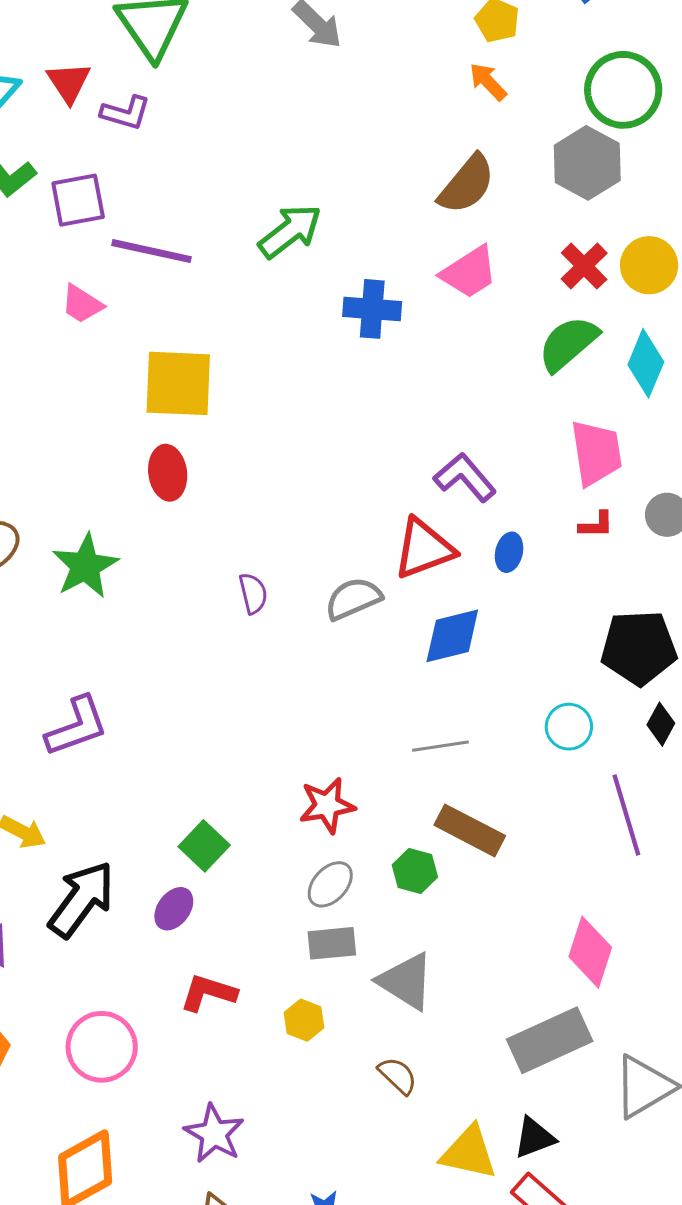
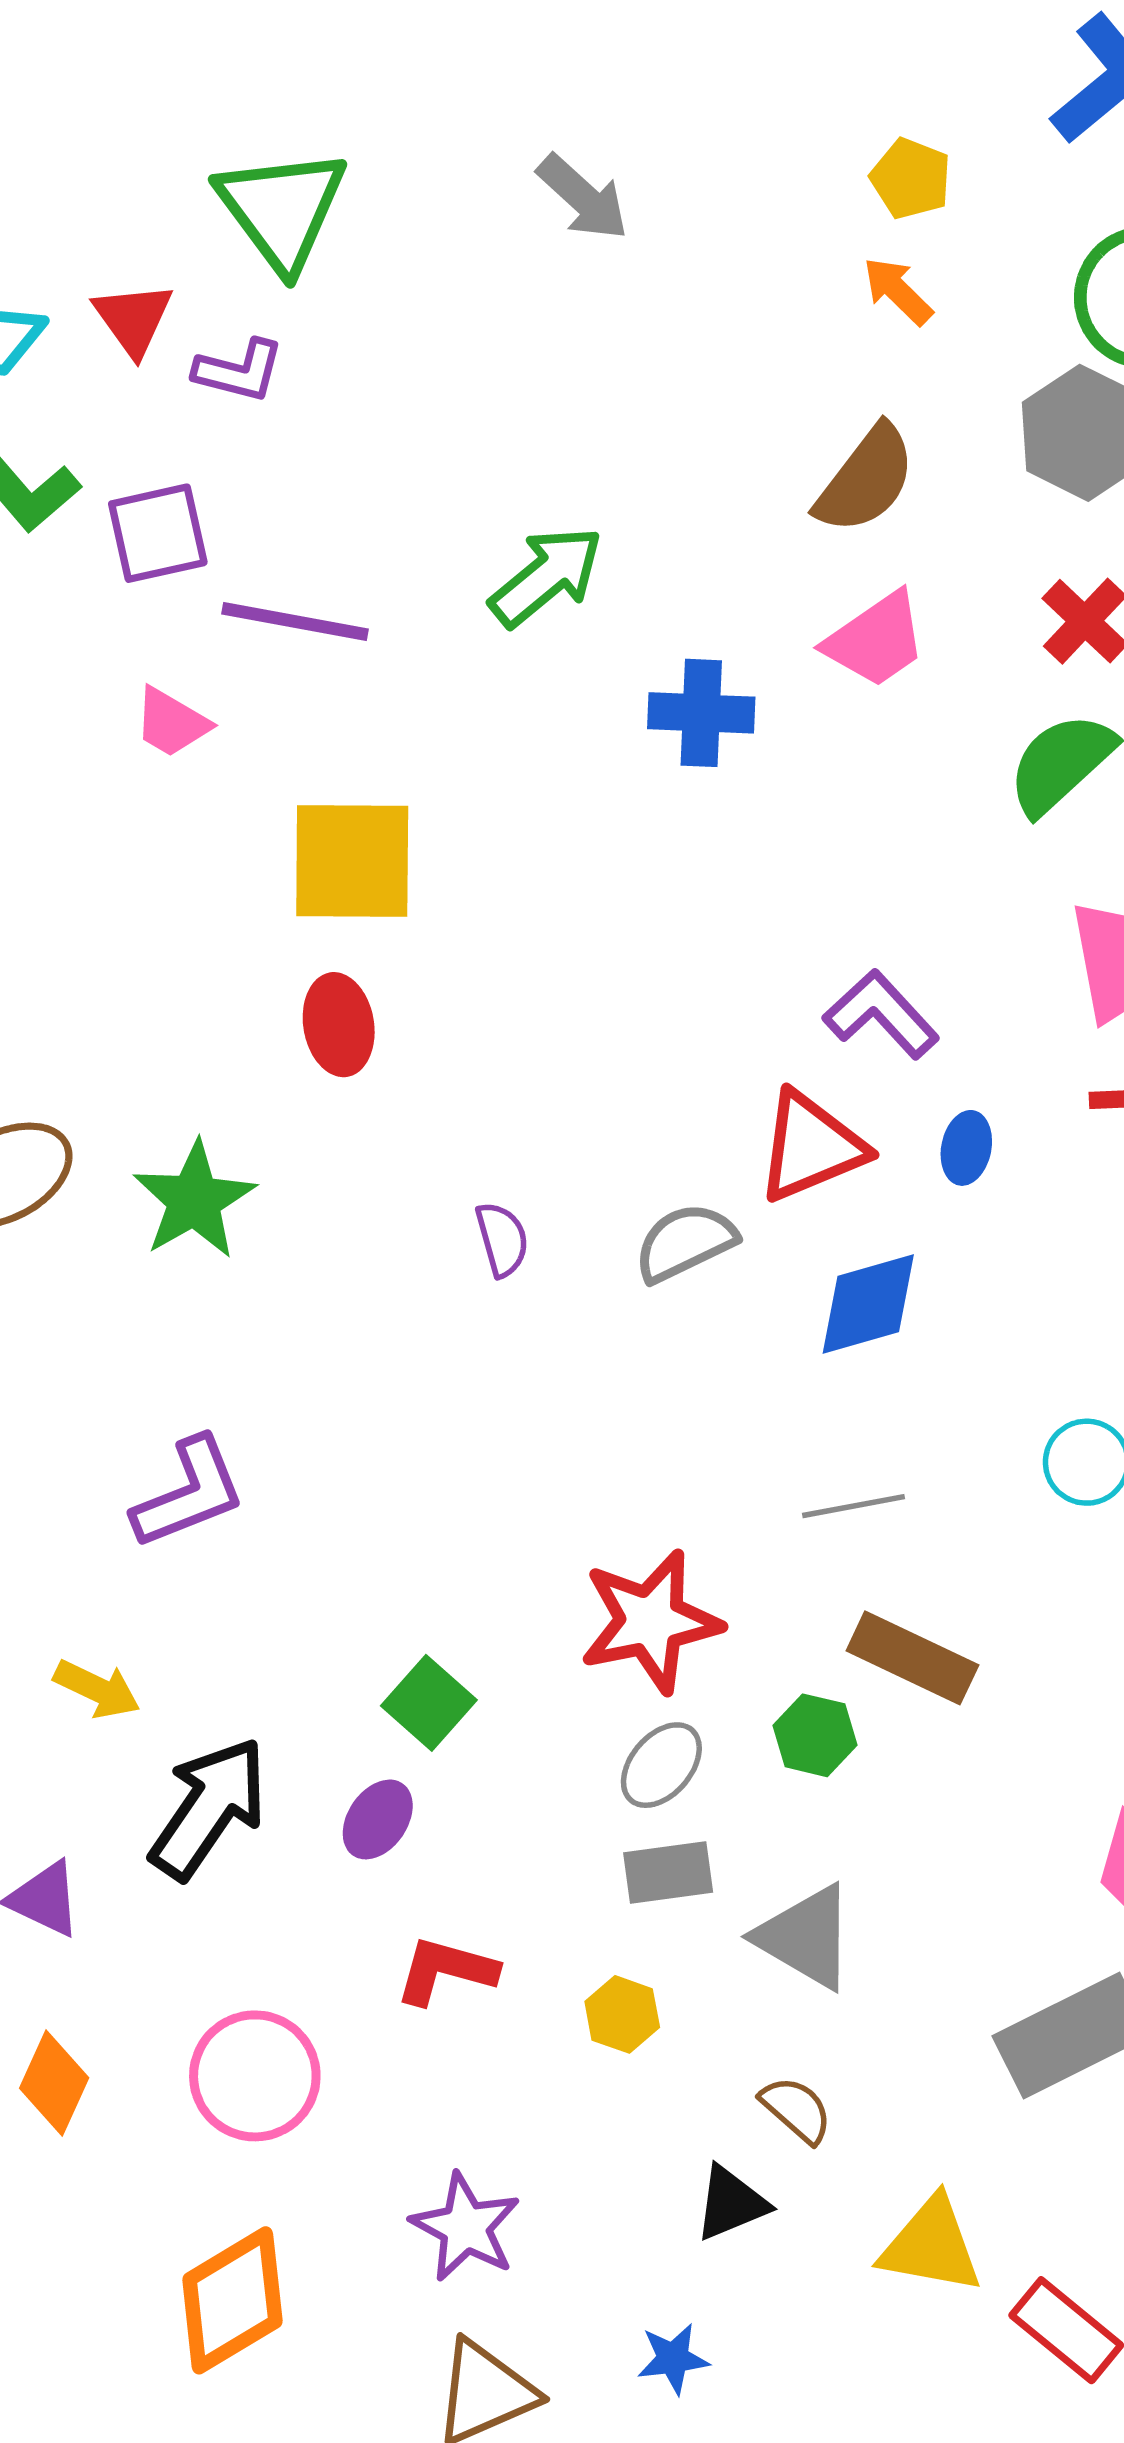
red star: (327, 805) -> (650, 1621), size x1.4
black triangle: (534, 1138) -> (731, 2203), moved

